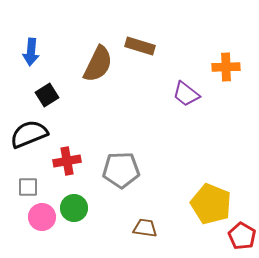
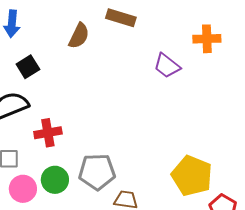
brown semicircle: (98, 64) -> (79, 36), size x0.7
gray pentagon: (121, 170) -> (97, 172), moved

